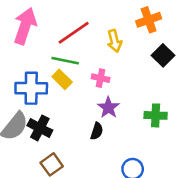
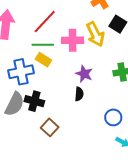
yellow arrow: (114, 41) -> (95, 34), moved, size x1.4
pink cross: (101, 78) -> (73, 40), moved, size x1.5

